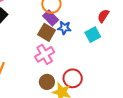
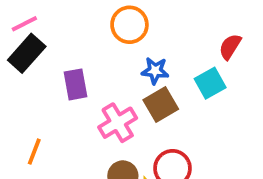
purple rectangle: (51, 18) -> (76, 84), moved, turned 35
brown square: (47, 32) -> (161, 105), moved, turned 30

